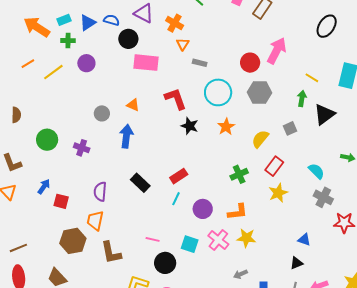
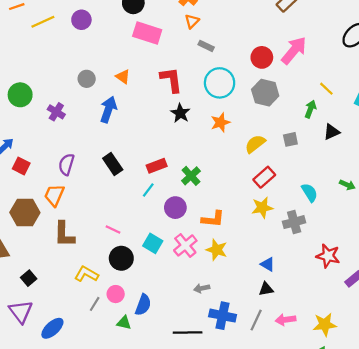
black triangle: (324, 114) -> (332, 132), size x0.7
green cross: (239, 174) -> (191, 176), moved, turned -30
gray cross: (323, 197) -> (294, 222), moved, turned 36
blue triangle: (304, 240) -> (268, 264), moved

